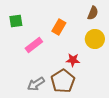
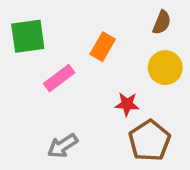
green square: (16, 21) -> (28, 36), size x1.5
brown pentagon: (63, 81) -> (150, 141), moved

